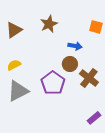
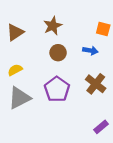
blue arrow: (75, 46) -> (90, 51), moved
brown circle: (70, 64) -> (58, 53), moved

